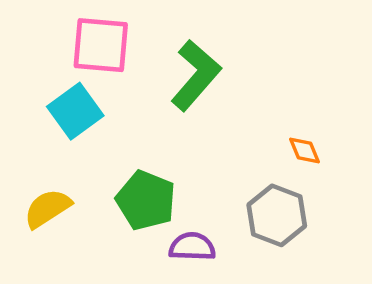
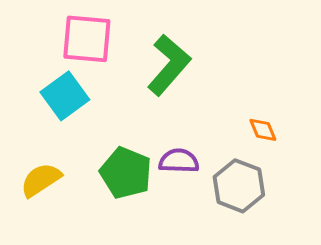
purple semicircle: (192, 247) -> (179, 161), moved

